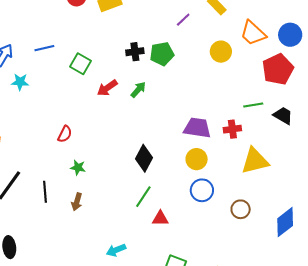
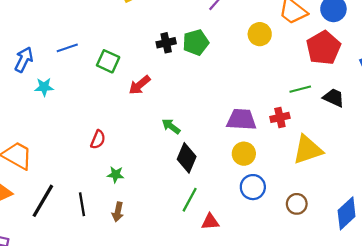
green arrow: (138, 90) -> (171, 126), moved, turned -90

